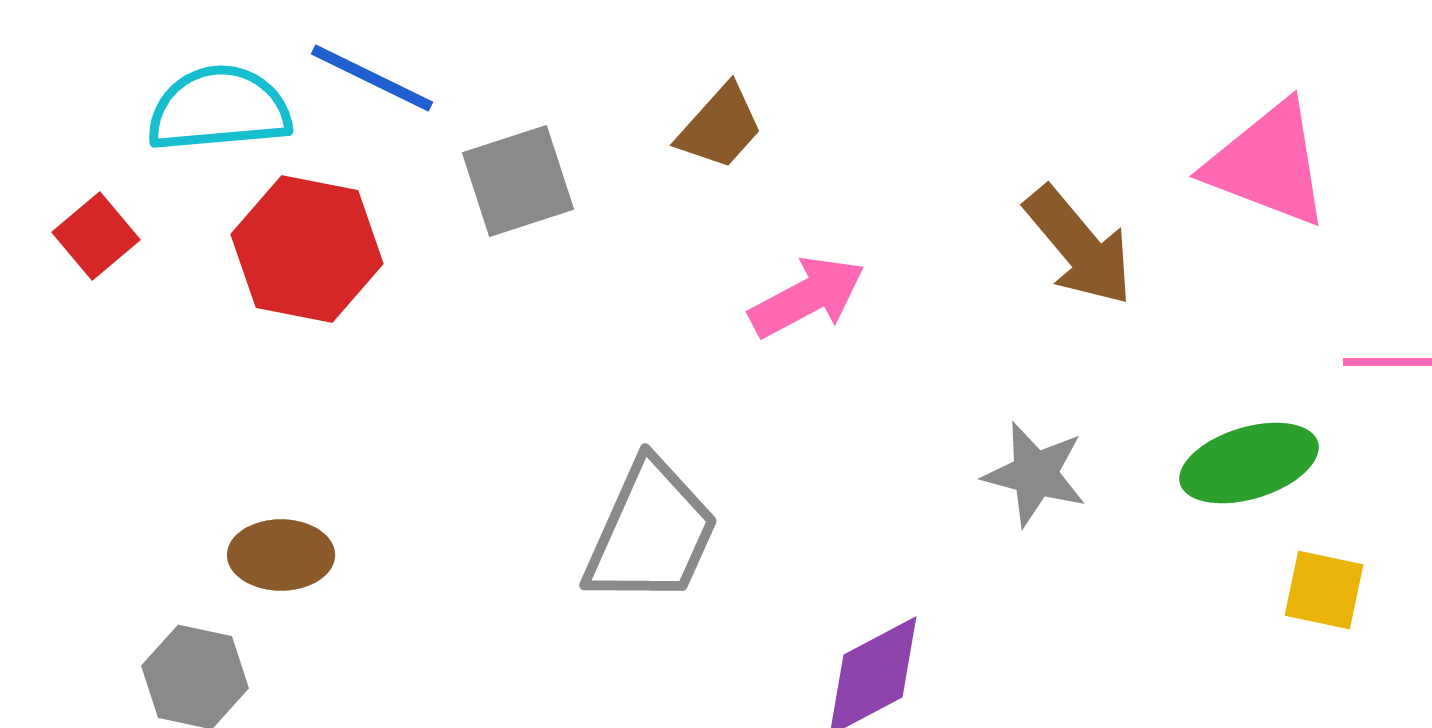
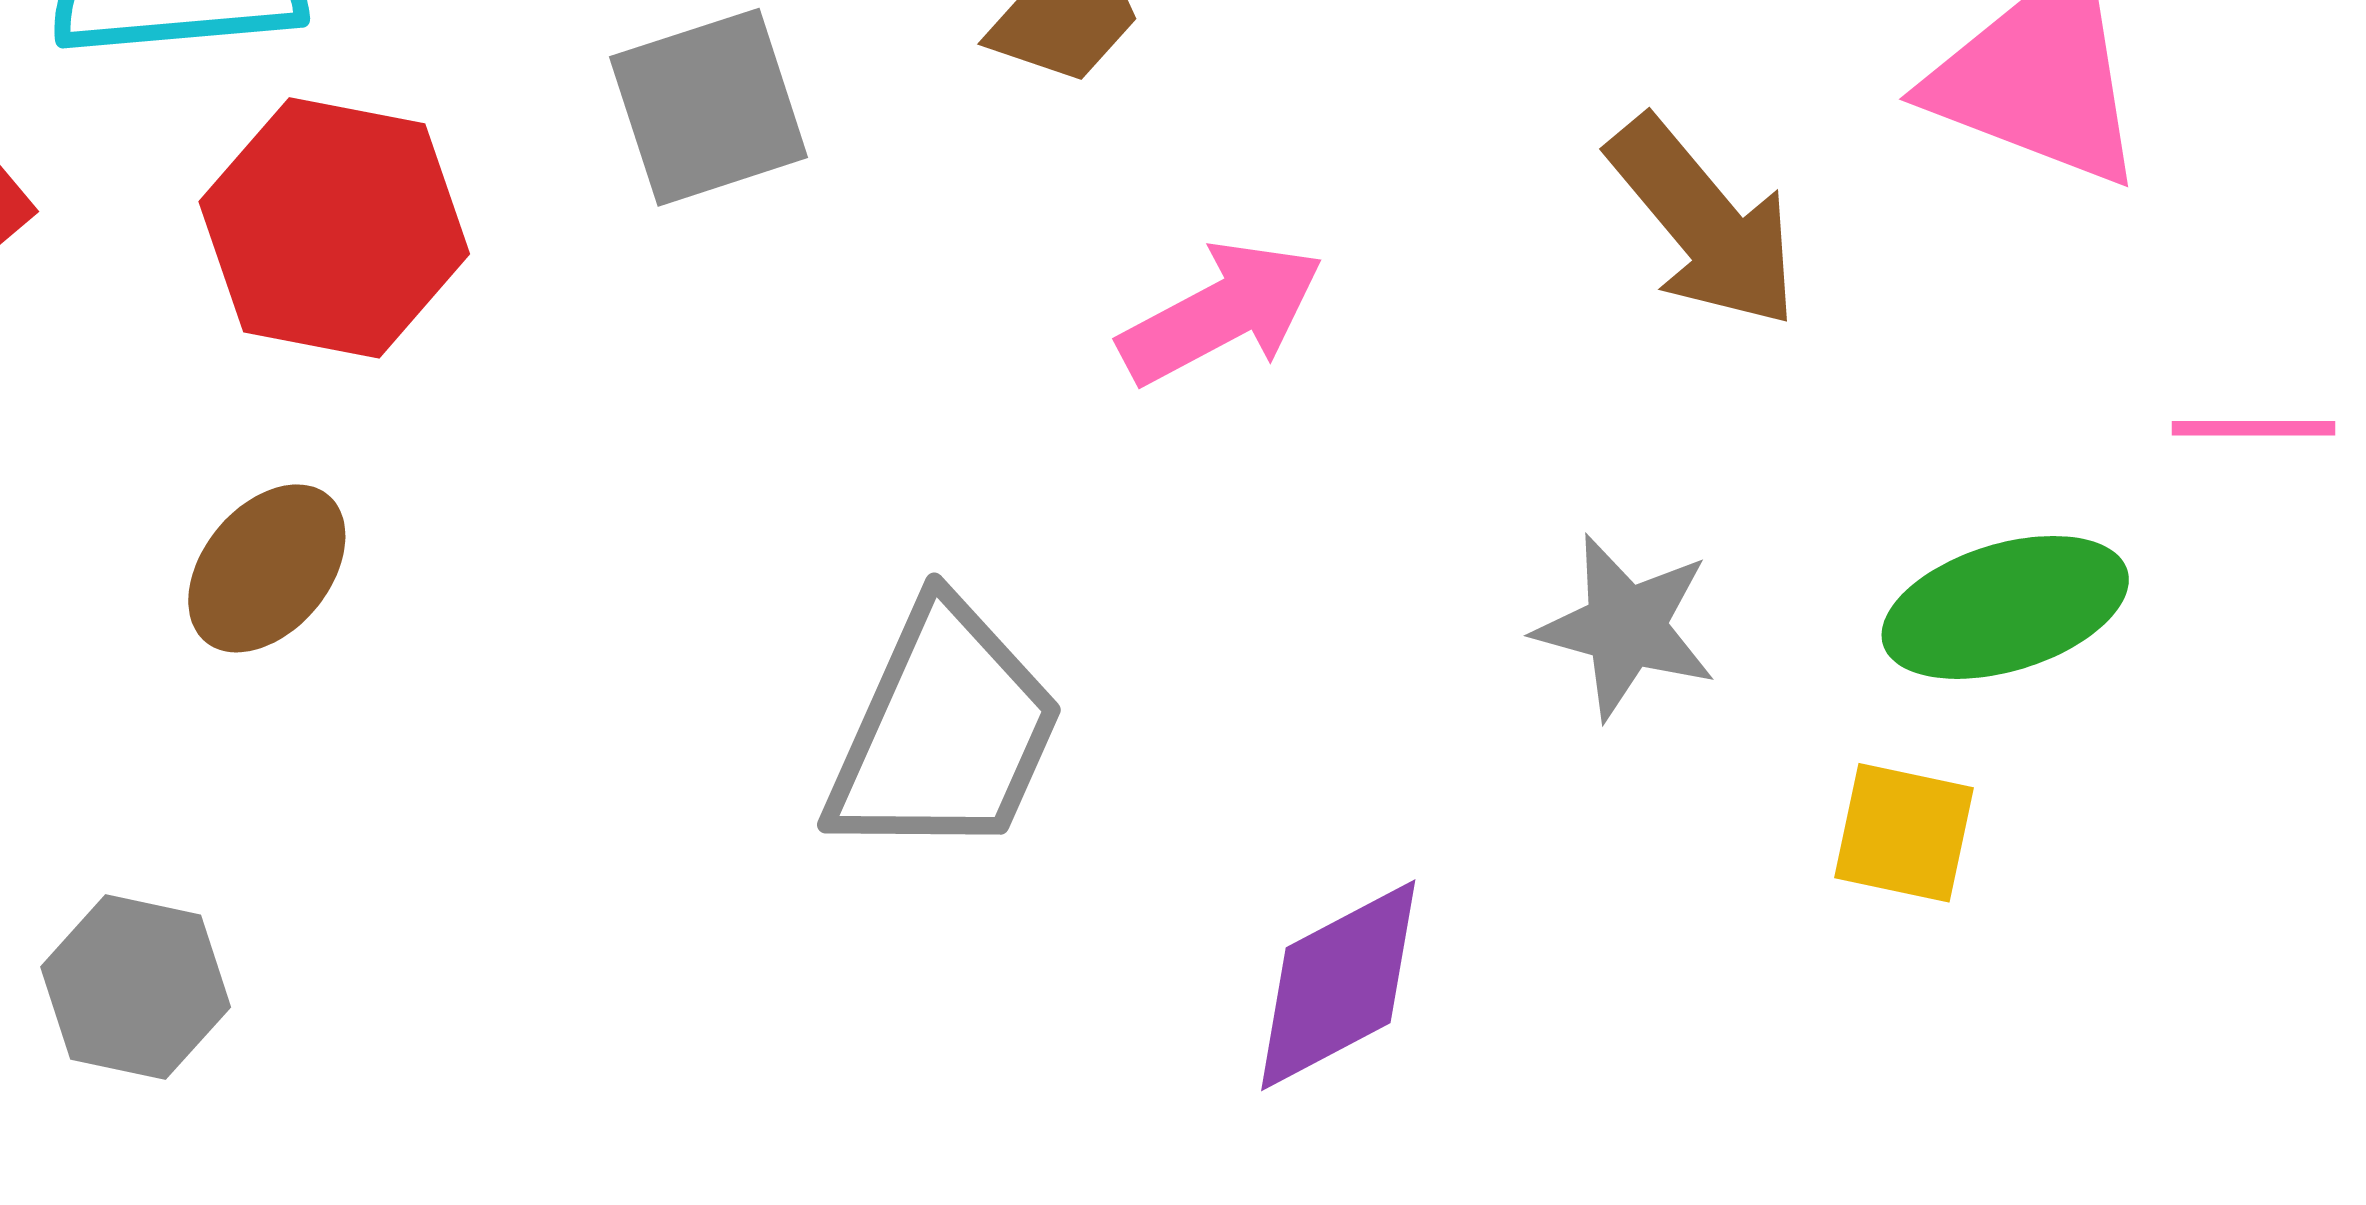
brown ellipse: (281, 555) -> (267, 568), moved, turned -50
yellow square: (1324, 590) -> (1904, 833), moved

